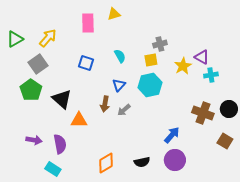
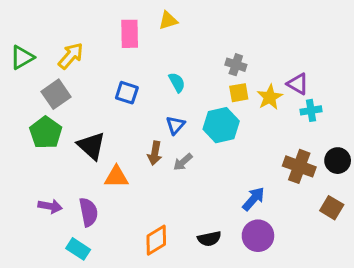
gray cross: (160, 44) -> (236, 65), turned 32
yellow square: (151, 60) -> (239, 93), moved

